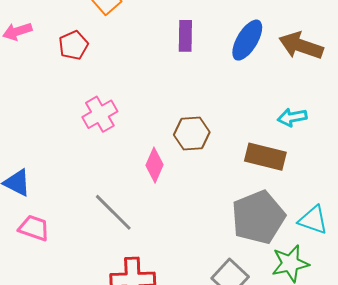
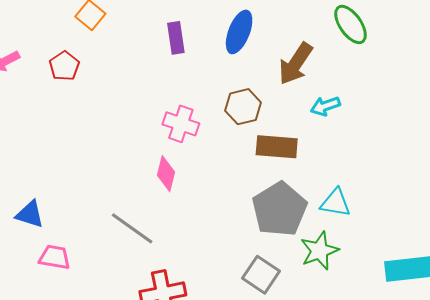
brown arrow: (301, 46) -> (296, 64), moved, turned -66
pink cross: (100, 114) -> (181, 124), moved, turned -32
cyan arrow: (292, 117) -> (325, 106), moved
brown hexagon: (192, 134) -> (243, 107), moved

